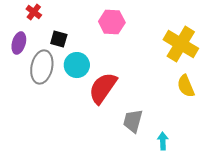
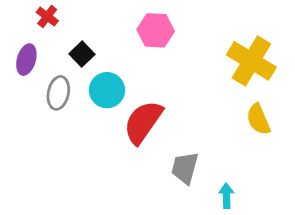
black square: (59, 39) -> (82, 54), turned 30
gray ellipse: (42, 67) -> (58, 93), size x0.7

